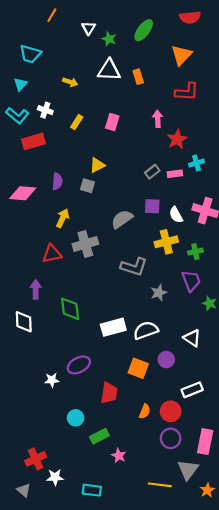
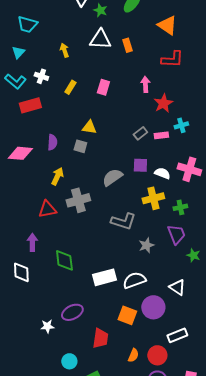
orange triangle: (181, 55) -> (167, 25), turned -40
yellow arrow: (70, 82) -> (64, 50), turned -128
yellow triangle: (97, 165) -> (89, 127), turned 35
white semicircle: (176, 215) -> (162, 173), turned 140
purple circle: (166, 360) -> (153, 307), size x1.5

